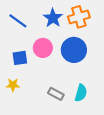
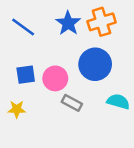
pink circle: (43, 48) -> (55, 78), moved
cyan semicircle: (81, 93) -> (118, 102), moved, turned -90
gray rectangle: (56, 94) -> (72, 103), moved

